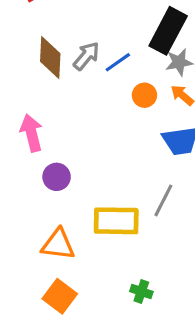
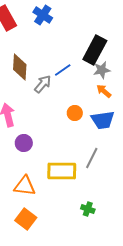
gray arrow: (86, 56) -> (43, 84), moved
orange circle: (144, 95) -> (75, 113), moved
green cross: (141, 291) -> (88, 209), moved

